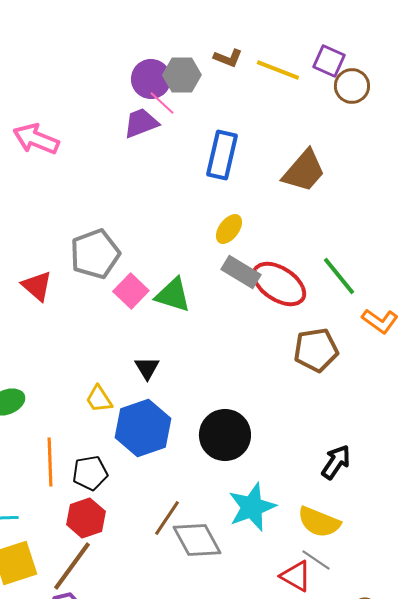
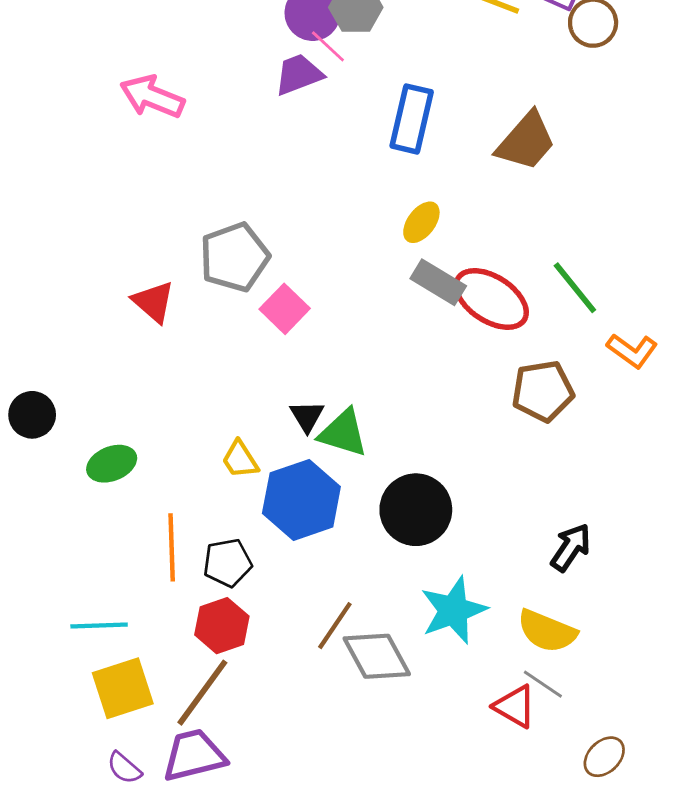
green triangle: (173, 295) -> (343, 433), moved

